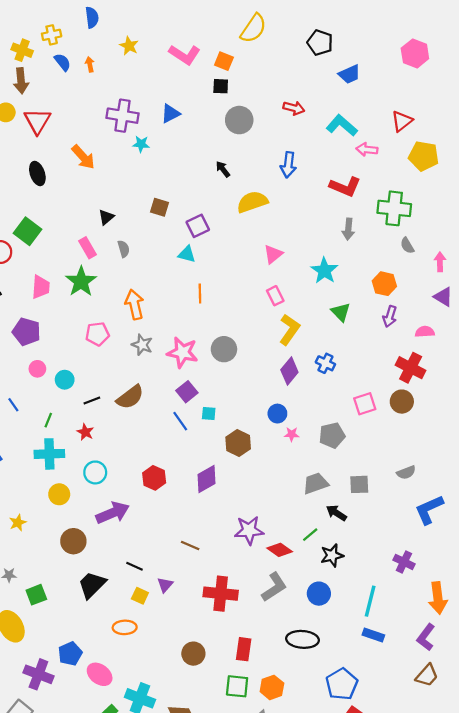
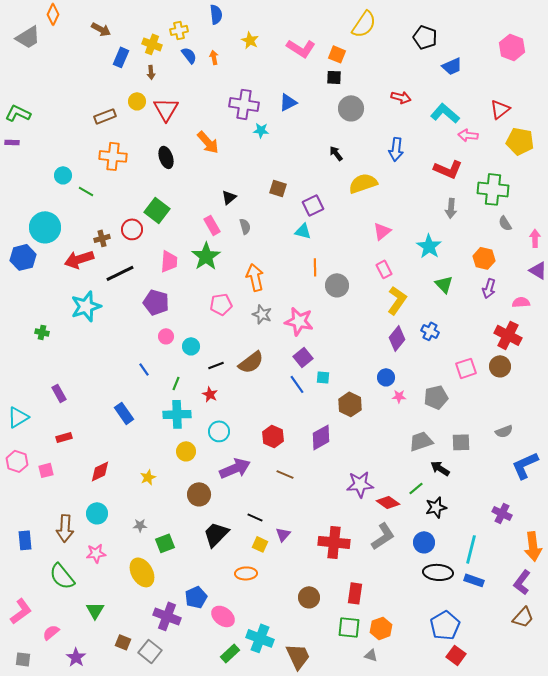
brown arrow: (21, 81) -> (151, 72), size x0.6
gray circle: (224, 349) -> (337, 285), moved
brown line: (190, 546) -> (285, 474), moved
black ellipse: (303, 639) -> (438, 572), moved

